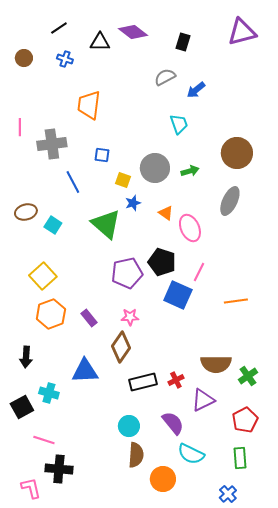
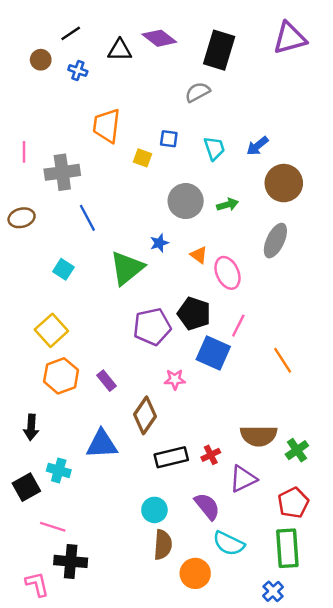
black rectangle: (183, 42) -> (219, 50), size x1.8
brown circle: (24, 58) -> (41, 60), moved
blue arrow: (196, 90) -> (257, 146), moved
blue square: (102, 155) -> (169, 139), moved
yellow square: (123, 180) -> (142, 158), moved
brown ellipse: (26, 212) -> (22, 218), moved
green triangle: (106, 224) -> (127, 268), turned 40
orange line: (236, 301) -> (283, 360), turned 65
pink star: (130, 317) -> (175, 379), moved
green rectangle: (240, 458) -> (287, 548), size x1.5

